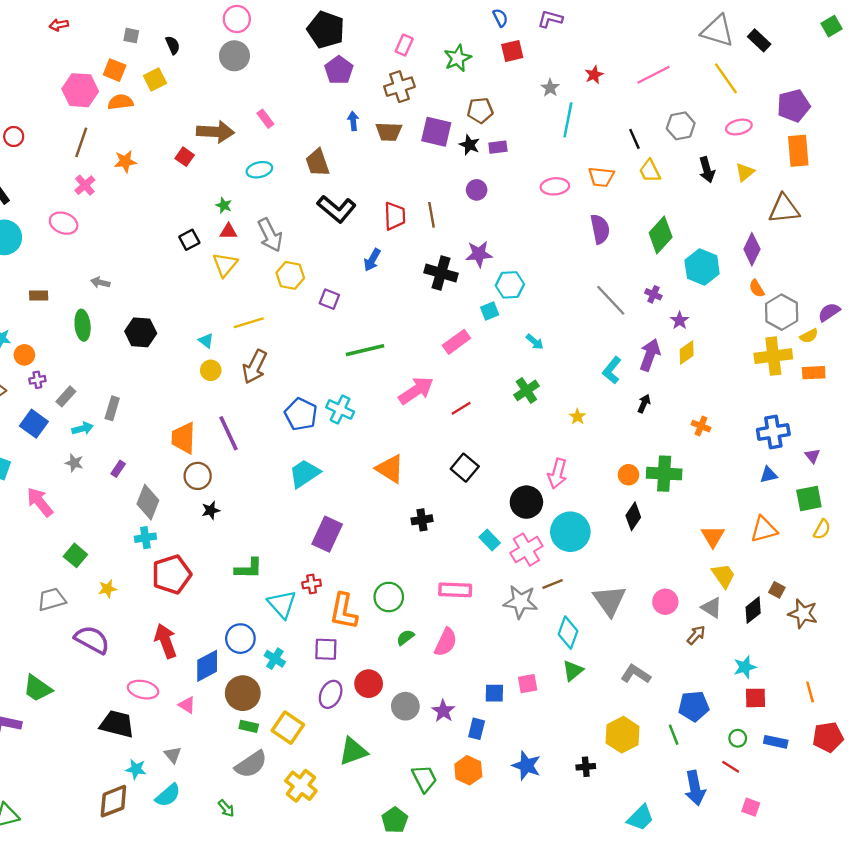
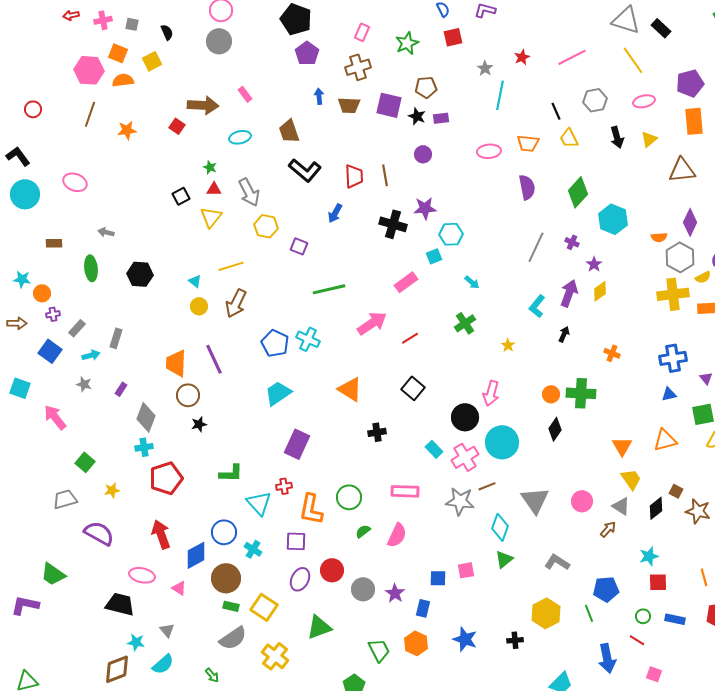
pink cross: (85, 185) -> (103, 20), moved, turned 30
purple diamond: (752, 249) -> (690, 222), moved
orange semicircle: (757, 288) -> (659, 237), turned -63
gray line: (611, 300) -> (536, 247), turned 68

